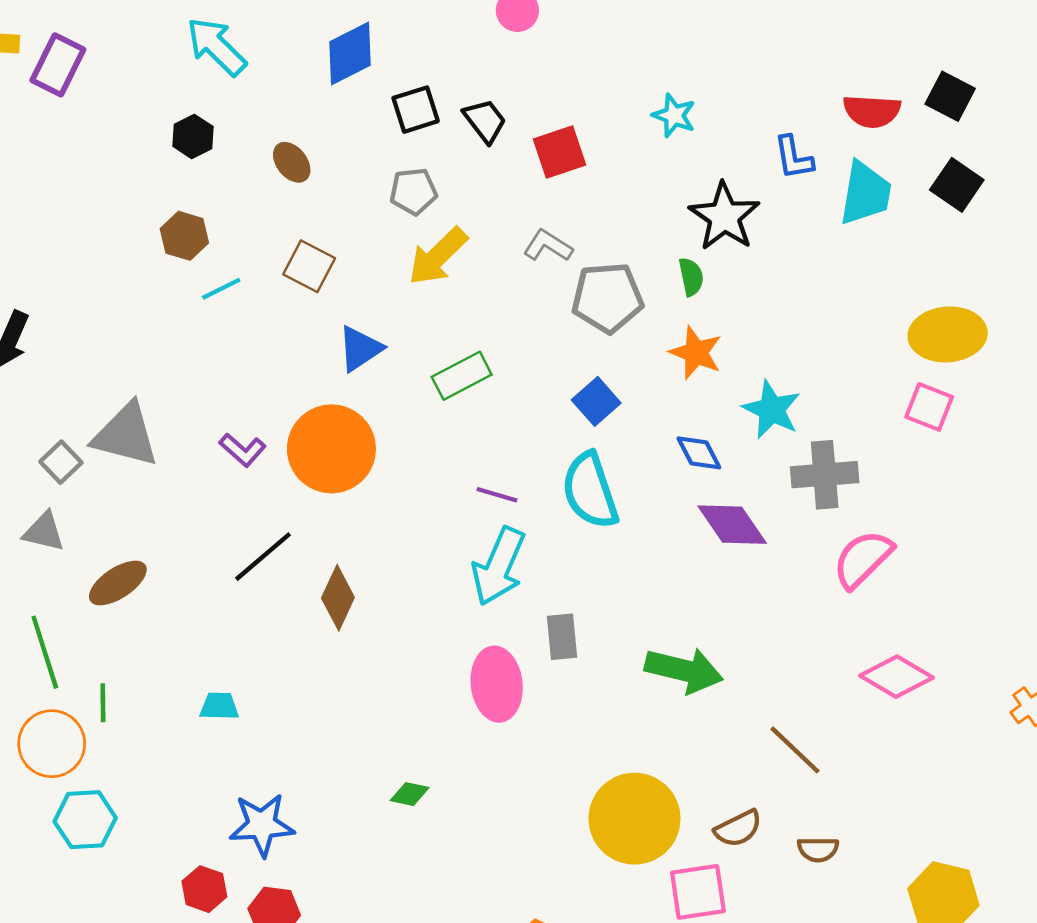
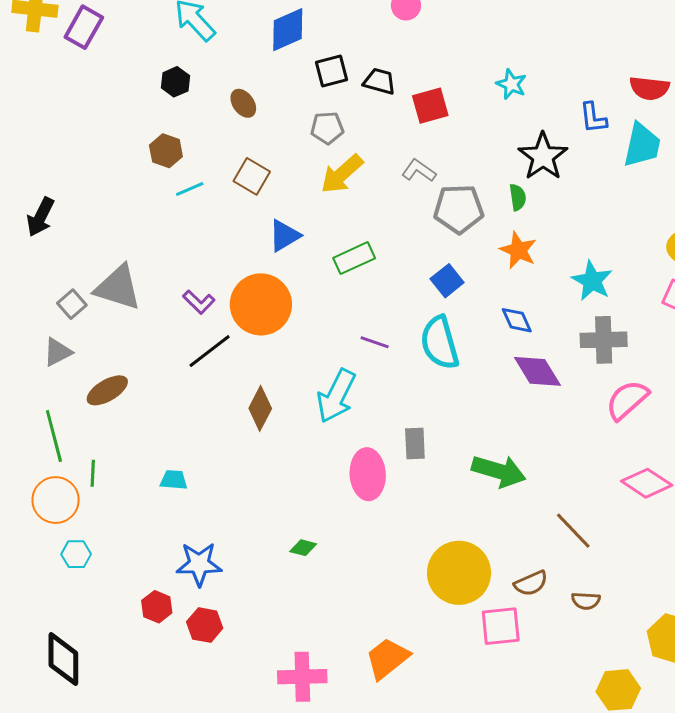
black trapezoid: (485, 121) -> (379, 81), turned -40
cyan star: (772, 410) -> (592, 281), moved
gray triangle: (44, 532) -> (58, 352), turned -44
black line: (263, 557) -> (210, 351), moved
cyan arrow: (499, 566) -> (336, 396), moved
cyan hexagon: (85, 820) -> (76, 554), size x0.7

